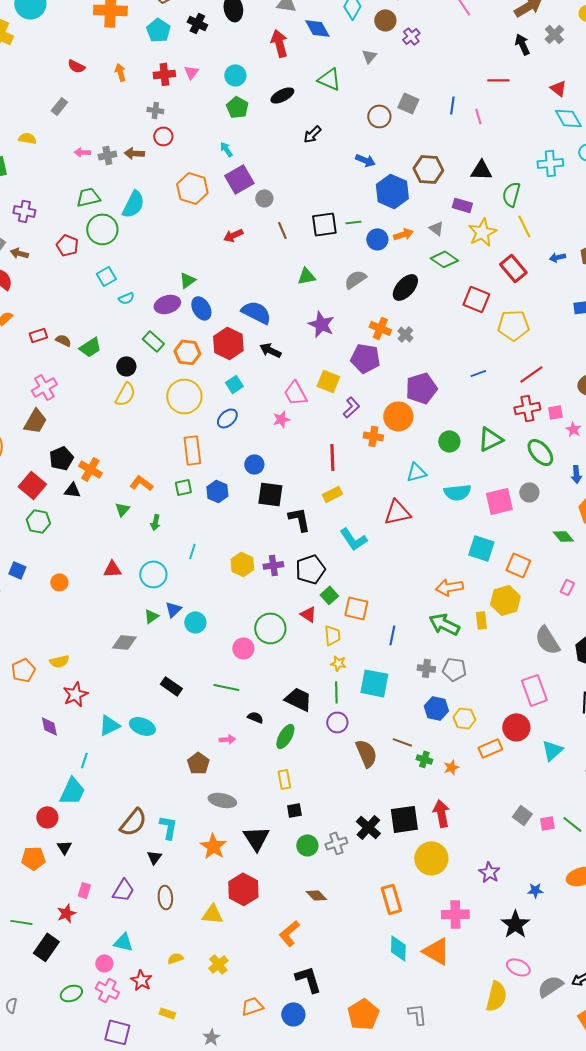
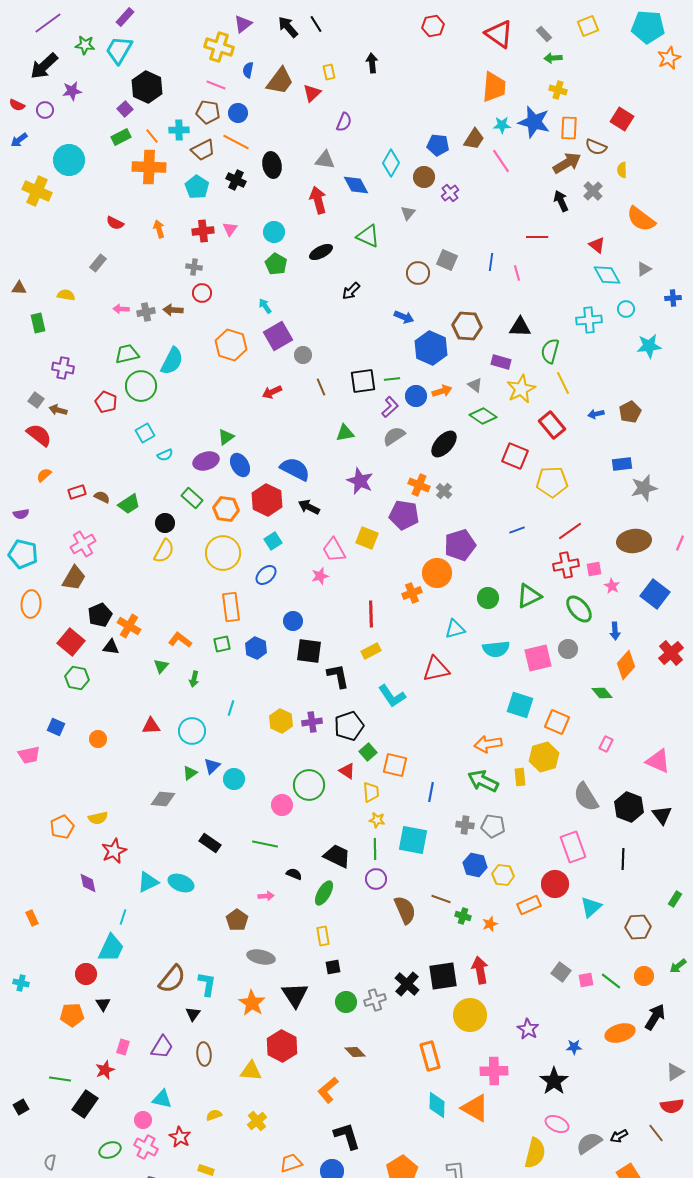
purple L-shape: (351, 407) -> (390, 407), moved
orange cross: (373, 436) -> (412, 593), turned -30

